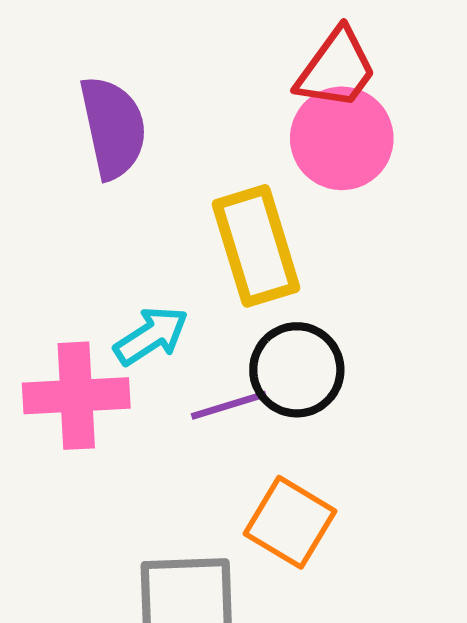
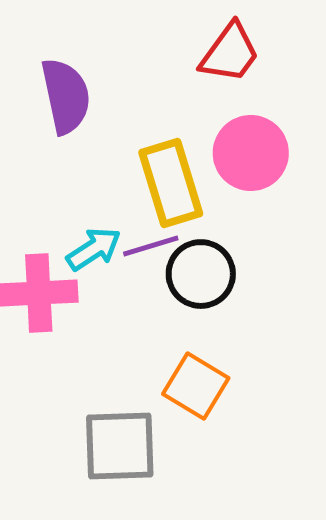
pink circle: (342, 138) -> (251, 153), moved
purple line: (229, 405) -> (151, 246), moved

